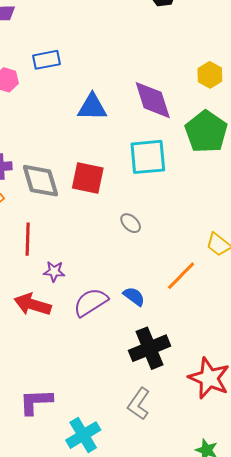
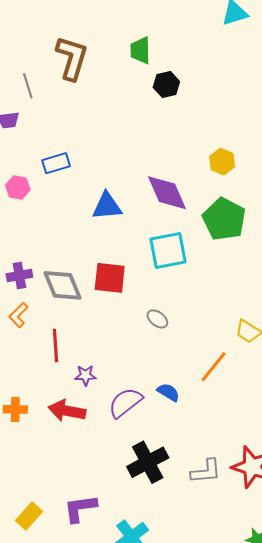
black cross: (150, 348) -> (148, 462), moved
gray L-shape: (139, 404) -> (206, 471), moved, turned -124

